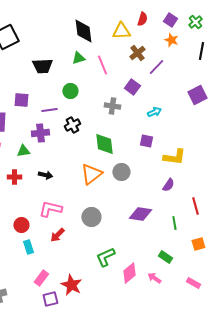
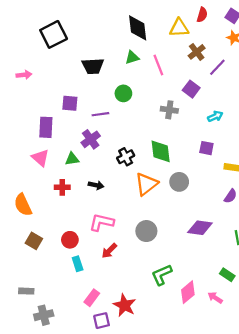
black cross: (72, 125) -> (126, 157), moved
purple cross: (40, 133) -> (91, 139), turned -30

